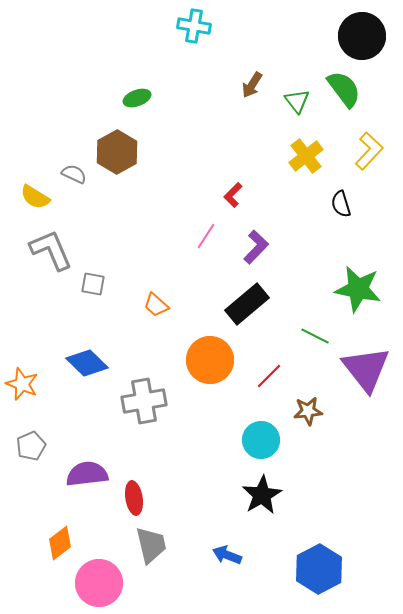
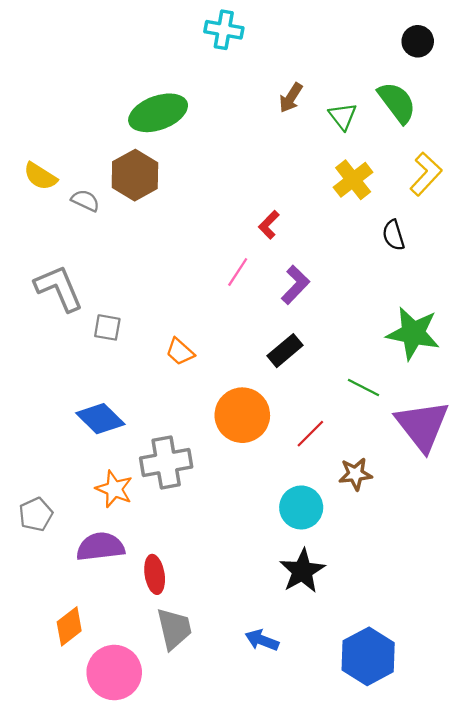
black circle: (362, 36) -> (418, 41), size x0.6
green ellipse: (137, 98) -> (158, 113), size x1.8
yellow semicircle: (35, 197) -> (40, 176), moved
black rectangle: (247, 304) -> (285, 351), size x0.7
orange star: (22, 384) -> (114, 489), moved

